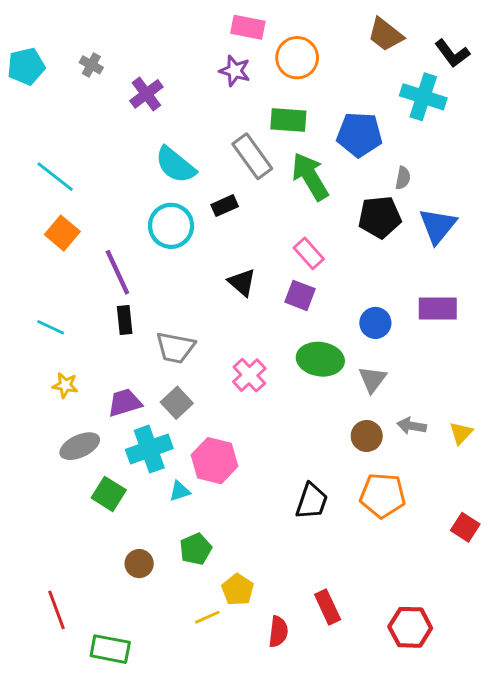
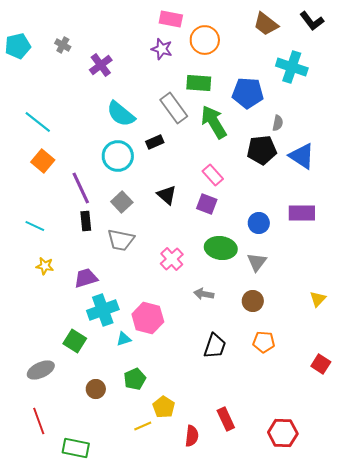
black L-shape: (452, 53) -> (312, 21), moved
blue triangle: (438, 226) -> (302, 156), turned -36
gray square: (177, 403) -> (122, 202), moved
gray arrow: (412, 426) -> (204, 294), moved
gray ellipse: (80, 446) -> (41, 370), moved
orange pentagon: (383, 495) -> (264, 342), size x0.7

